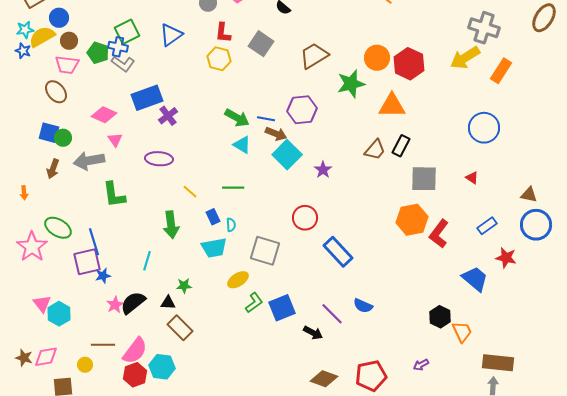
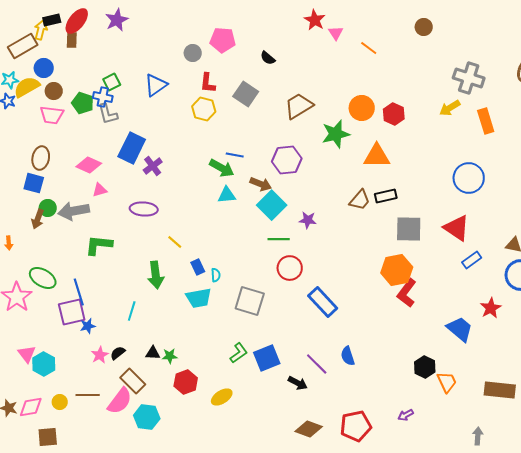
green square: (127, 32) -> (112, 82), size x0.7
yellow arrow: (465, 58) -> (450, 108), size x0.7
gray L-shape: (123, 64) -> (108, 114), turned 40
red hexagon: (409, 64) -> (394, 114), size x0.7
orange rectangle: (501, 71) -> (486, 121), turned -50
brown ellipse: (56, 92) -> (41, 158), moved, turned 50
blue rectangle: (147, 98) -> (132, 148), turned -44
blue line: (266, 119) -> (235, 155), moved
green circle: (63, 138) -> (48, 208), moved
pink triangle: (115, 140) -> (100, 190), turned 49
cyan triangle: (242, 145) -> (227, 195), turned -36
black rectangle: (401, 146) -> (386, 196), turned 50
purple star: (323, 170) -> (308, 220), turned -30
red triangle: (472, 178) -> (457, 228), size x2.0
green line: (233, 188) -> (279, 239), moved
green L-shape: (114, 195) -> (99, 245), turned 104
blue rectangle: (487, 226) -> (472, 260), moved
red L-shape: (439, 234) -> (407, 293), moved
red star: (506, 258) -> (491, 308), turned 30
yellow ellipse: (238, 280) -> (222, 397), moved
green star: (184, 286) -> (170, 356), moved
black semicircle: (133, 303) -> (118, 353), size x0.6
blue semicircle: (363, 306) -> (348, 356), turned 48
brown rectangle: (180, 328) -> (133, 381), moved
brown rectangle: (498, 363) -> (500, 390), moved
yellow circle: (85, 365) -> (60, 402), moved
red hexagon: (135, 375) -> (186, 382), moved

